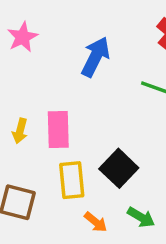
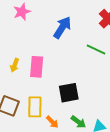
black square: (119, 168) -> (69, 93), turned 30
yellow rectangle: (72, 180) -> (35, 107), moved

